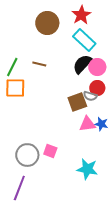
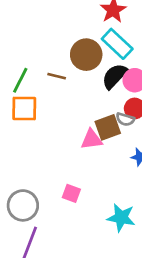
brown circle: (47, 23) -> (86, 55), moved
pink triangle: (87, 124) -> (92, 139), moved
gray circle: (27, 155) -> (23, 205), moved

